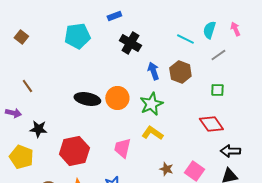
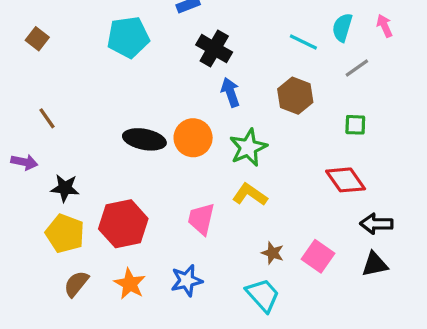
blue arrow: (153, 71) -> (230, 92), moved
yellow pentagon: (21, 157) -> (65, 233), moved

